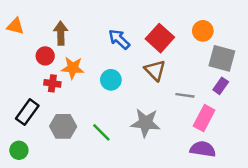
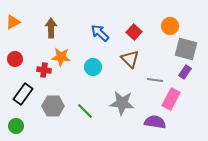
orange triangle: (15, 26) -> (13, 22), turned -42
red square: (160, 38) -> (134, 32), size x0.7
red circle: (45, 56) -> (15, 59), moved
purple semicircle: (203, 149) -> (155, 122), moved

